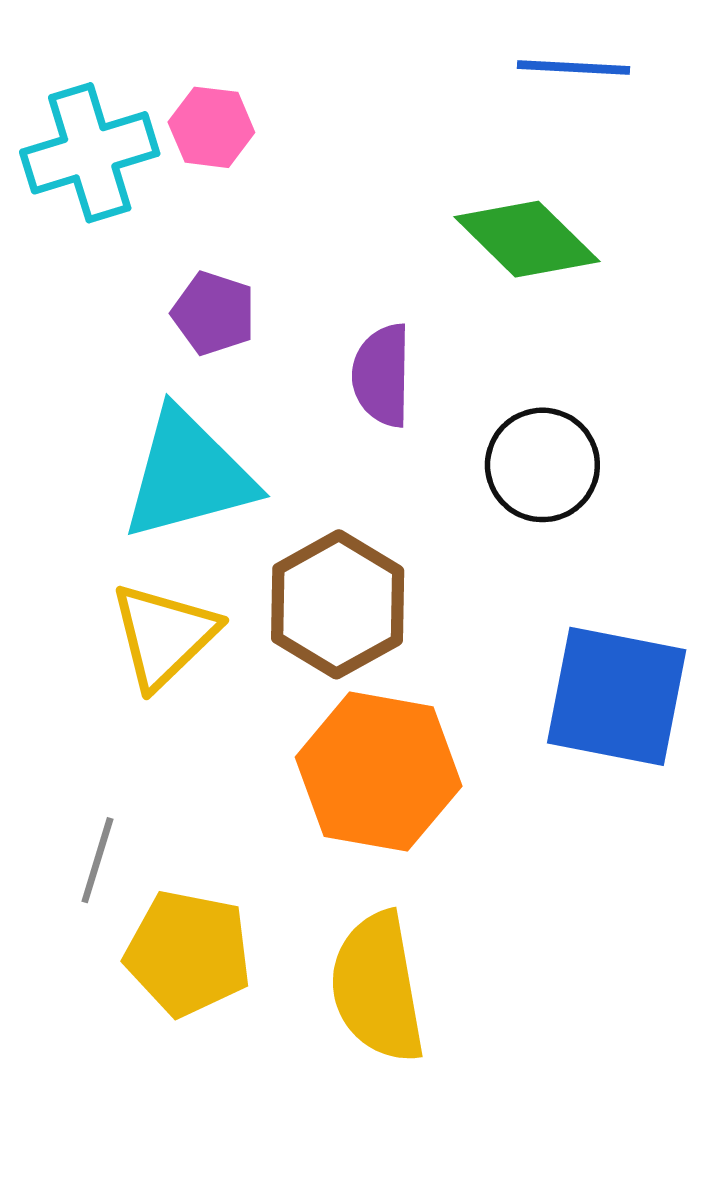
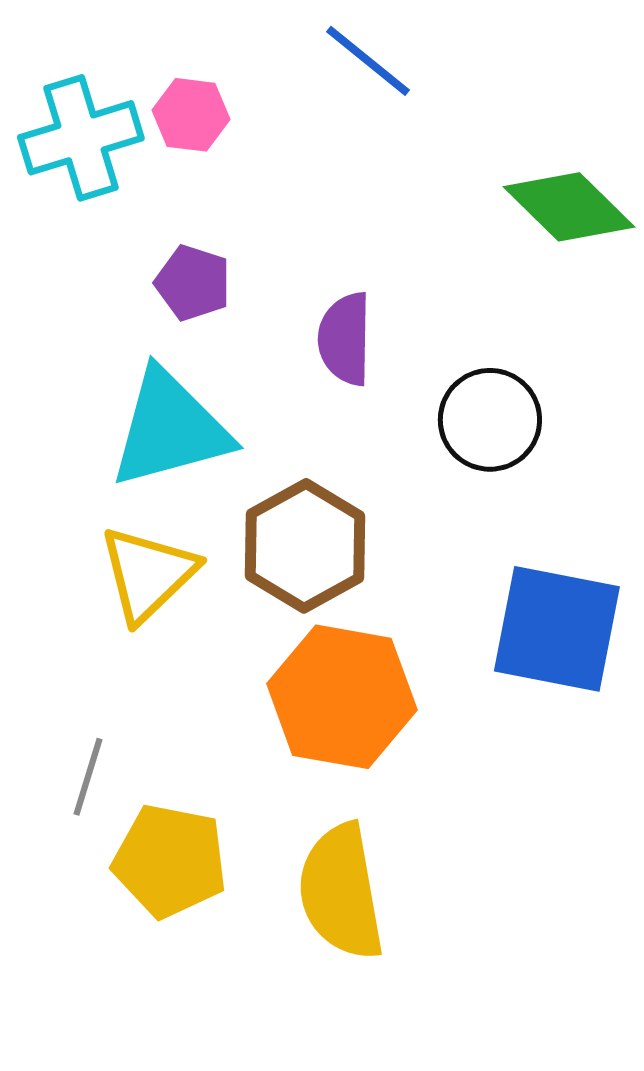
blue line: (573, 68) -> (368, 61), moved, turned 36
green diamond: (527, 239) -> (569, 207), moved

